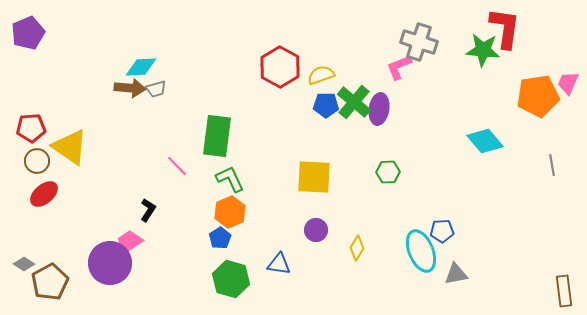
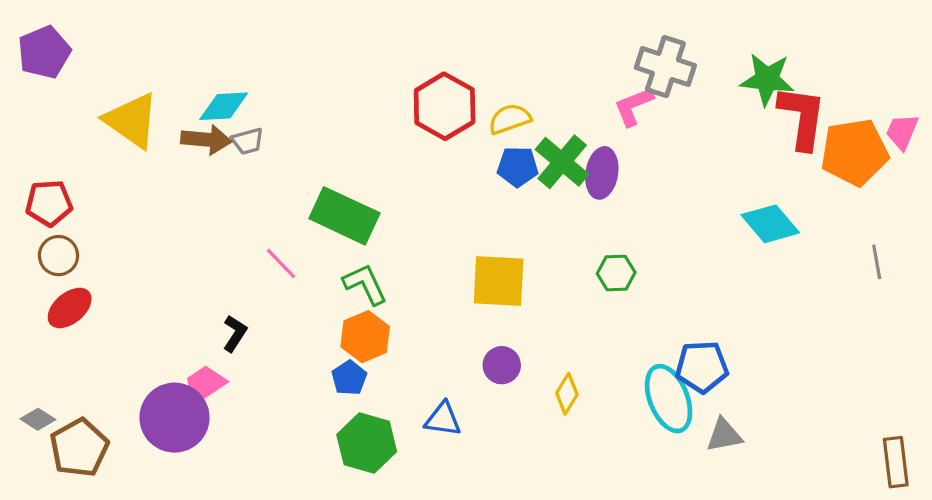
red L-shape: (505, 28) -> (802, 117), moved
green rectangle: (217, 136) -> (344, 216), turned -72
yellow triangle: (70, 147) -> (132, 121), moved
blue pentagon: (442, 231) -> (702, 367), size x1.4

